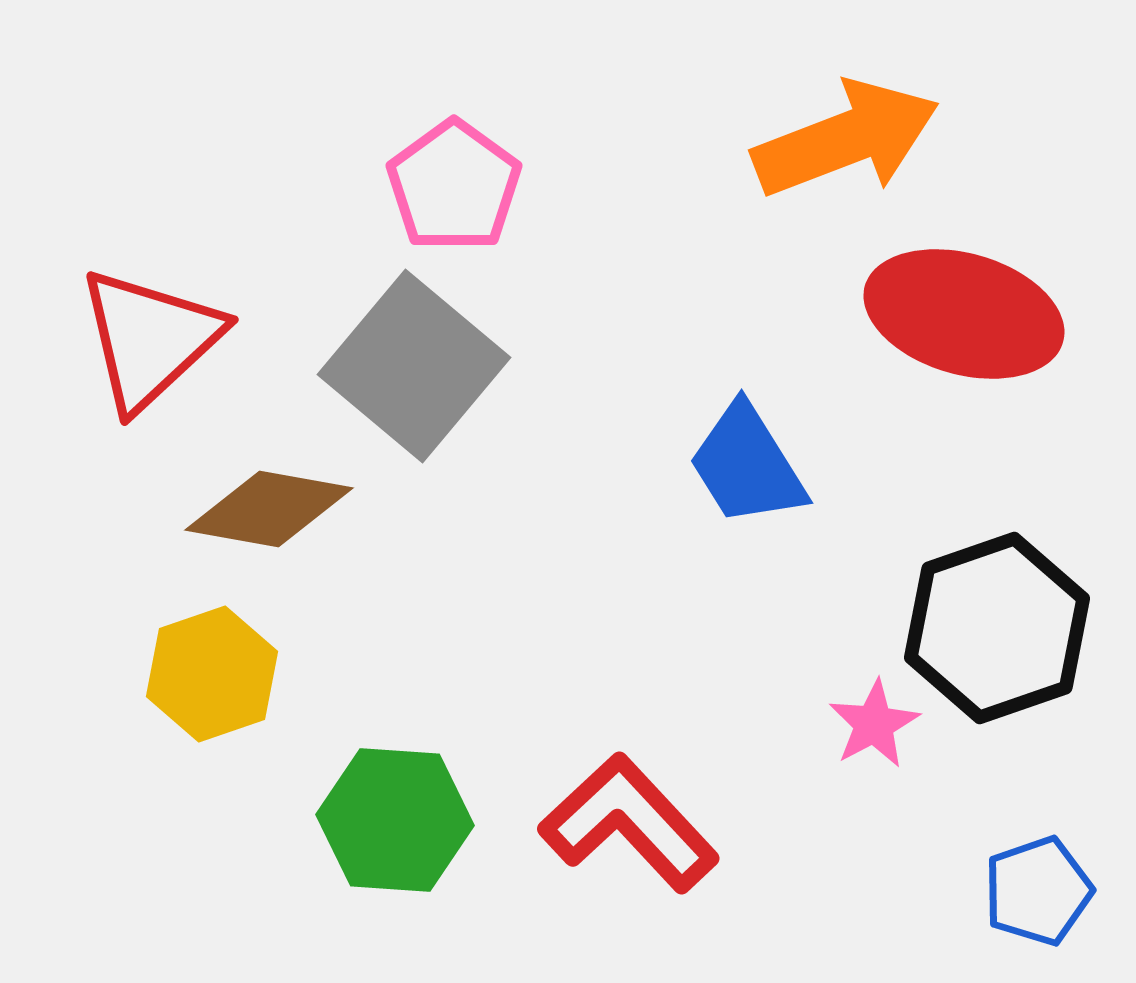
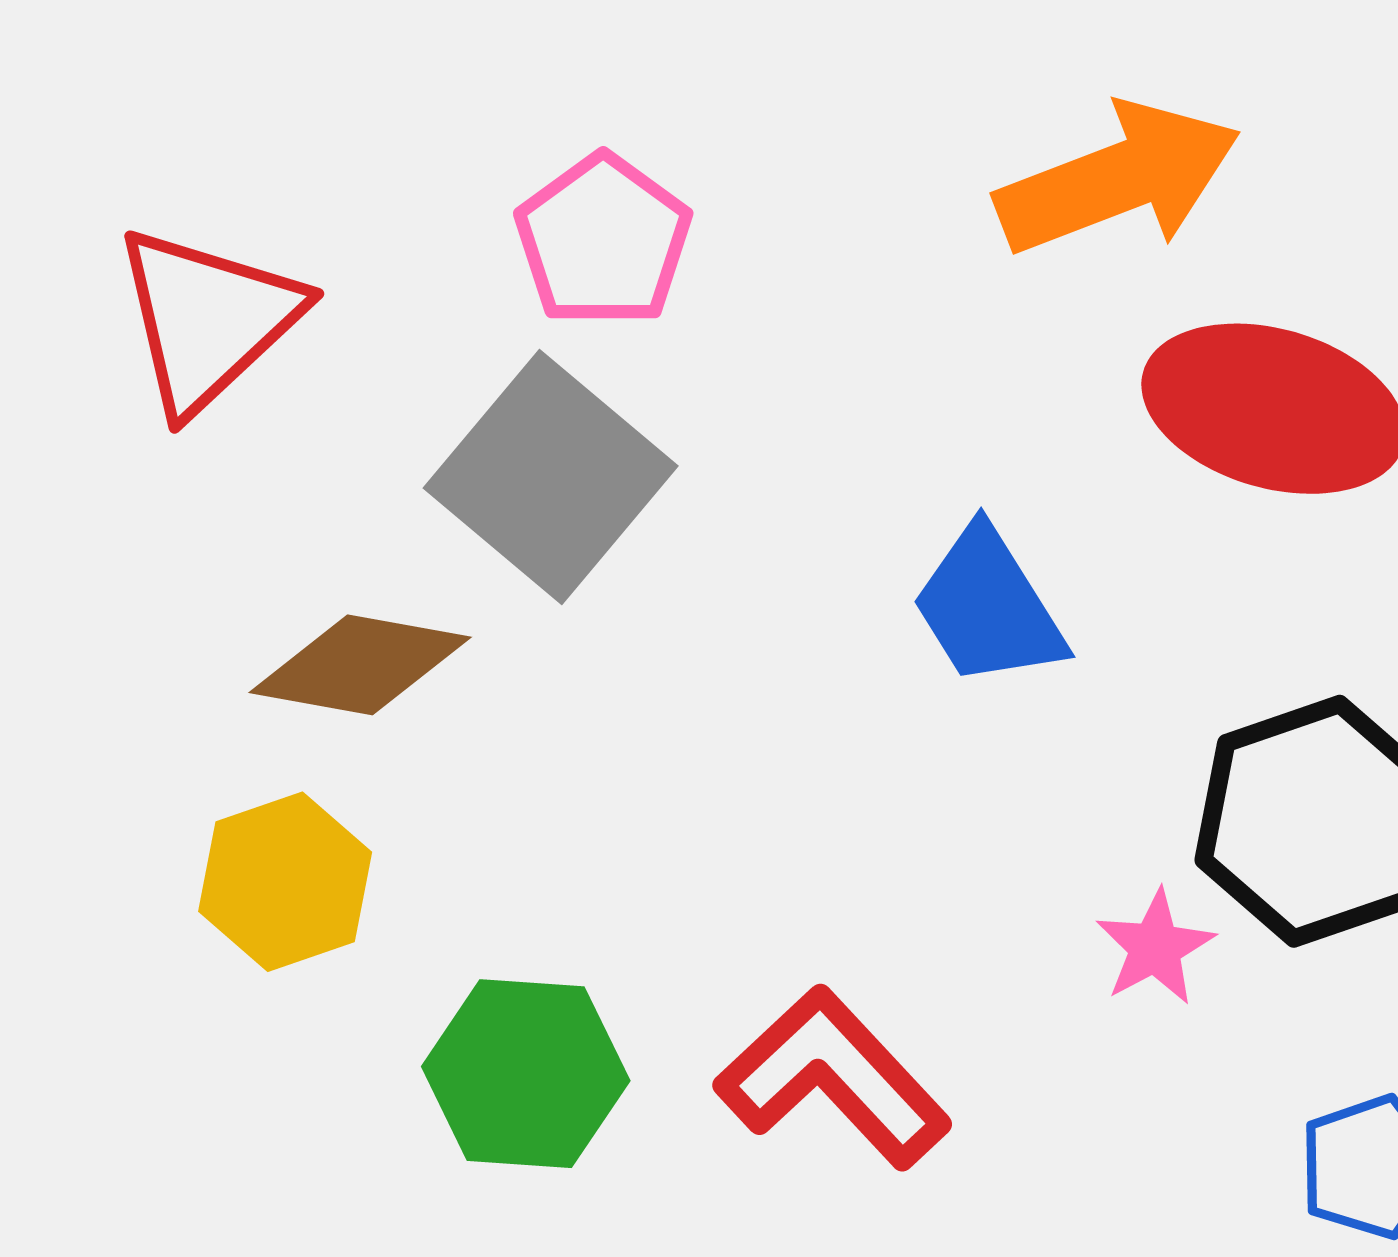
red triangle: (150, 339) -> (208, 319), moved

